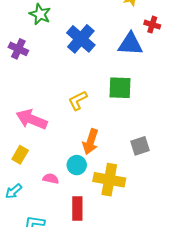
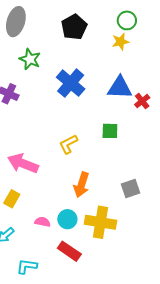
red cross: (152, 25) -> (142, 101), moved, turned 35
green square: (120, 88) -> (110, 131), size x0.7
cyan circle: (77, 165) -> (67, 219), moved
red rectangle: (77, 208) -> (69, 251), turned -55

